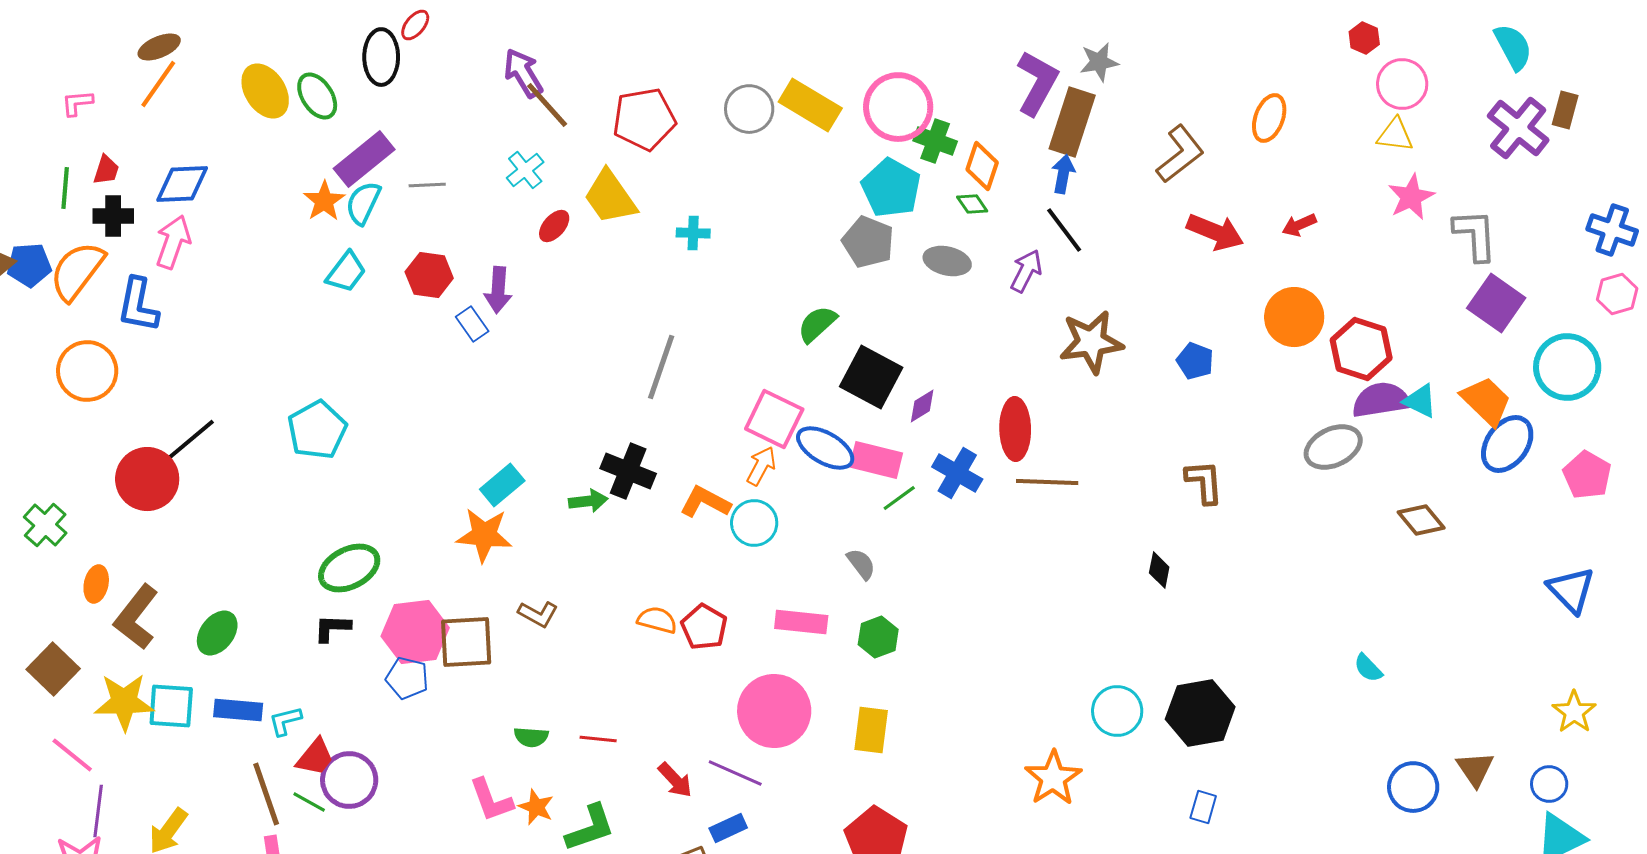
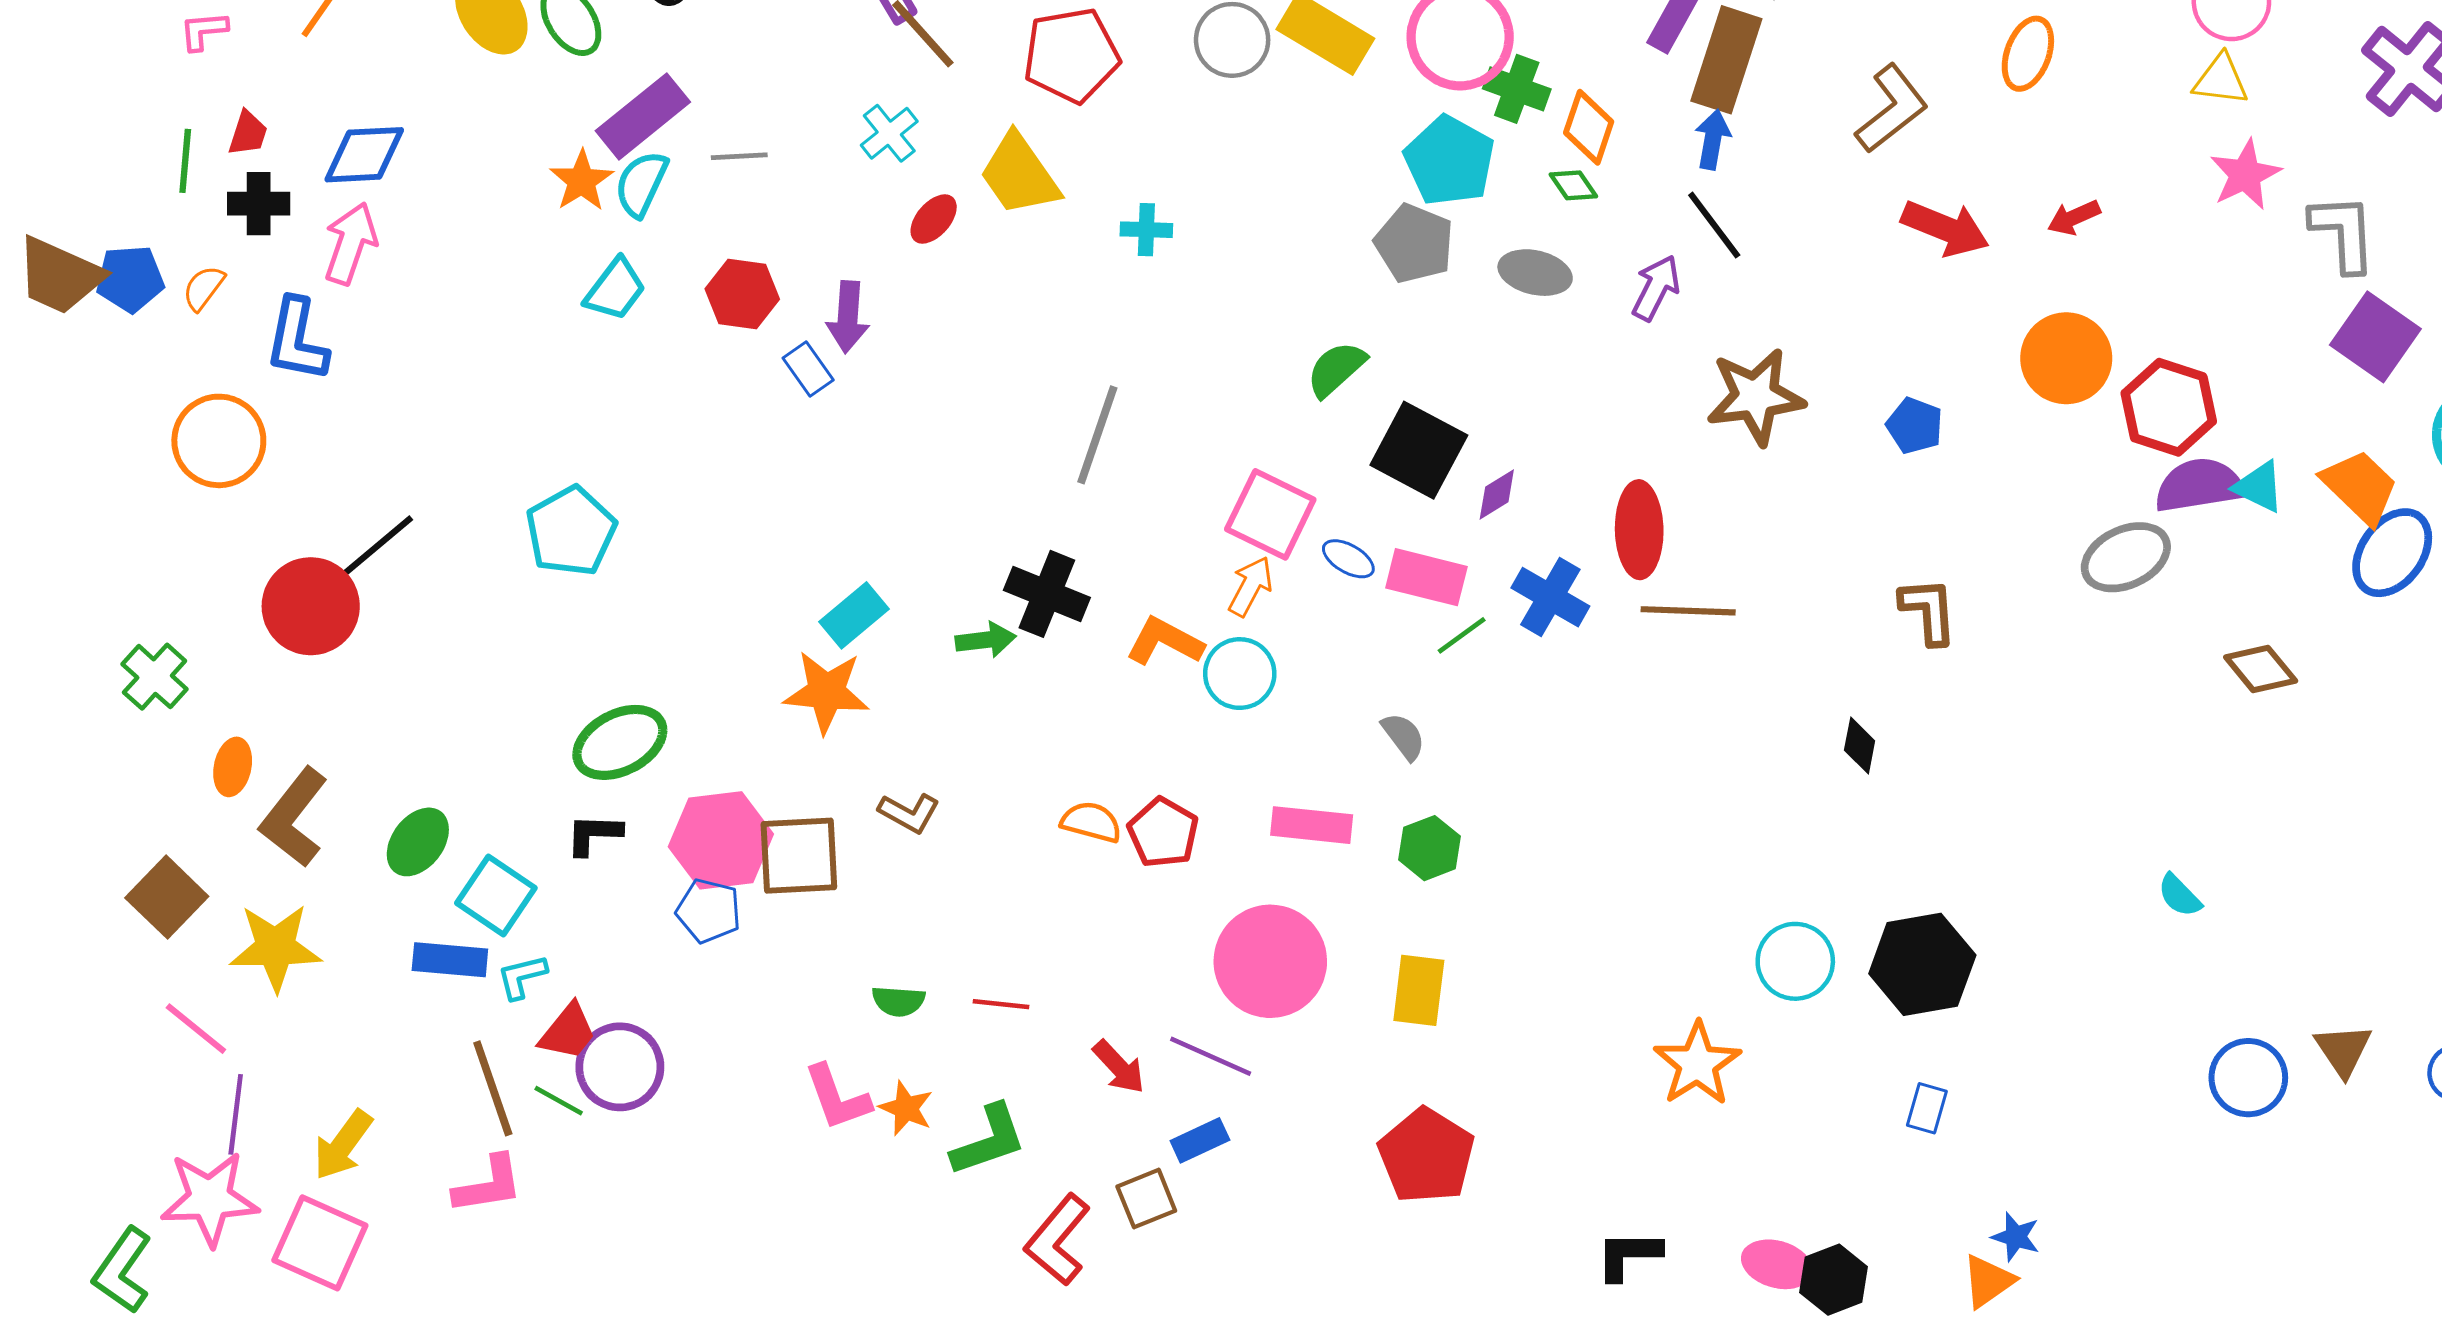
orange semicircle: (77, 271) -> (204, 288), size x0.5
blue ellipse: (825, 448) -> (1348, 559), size x0.6
cyan square: (171, 706) -> (496, 895), moved, turned 30

